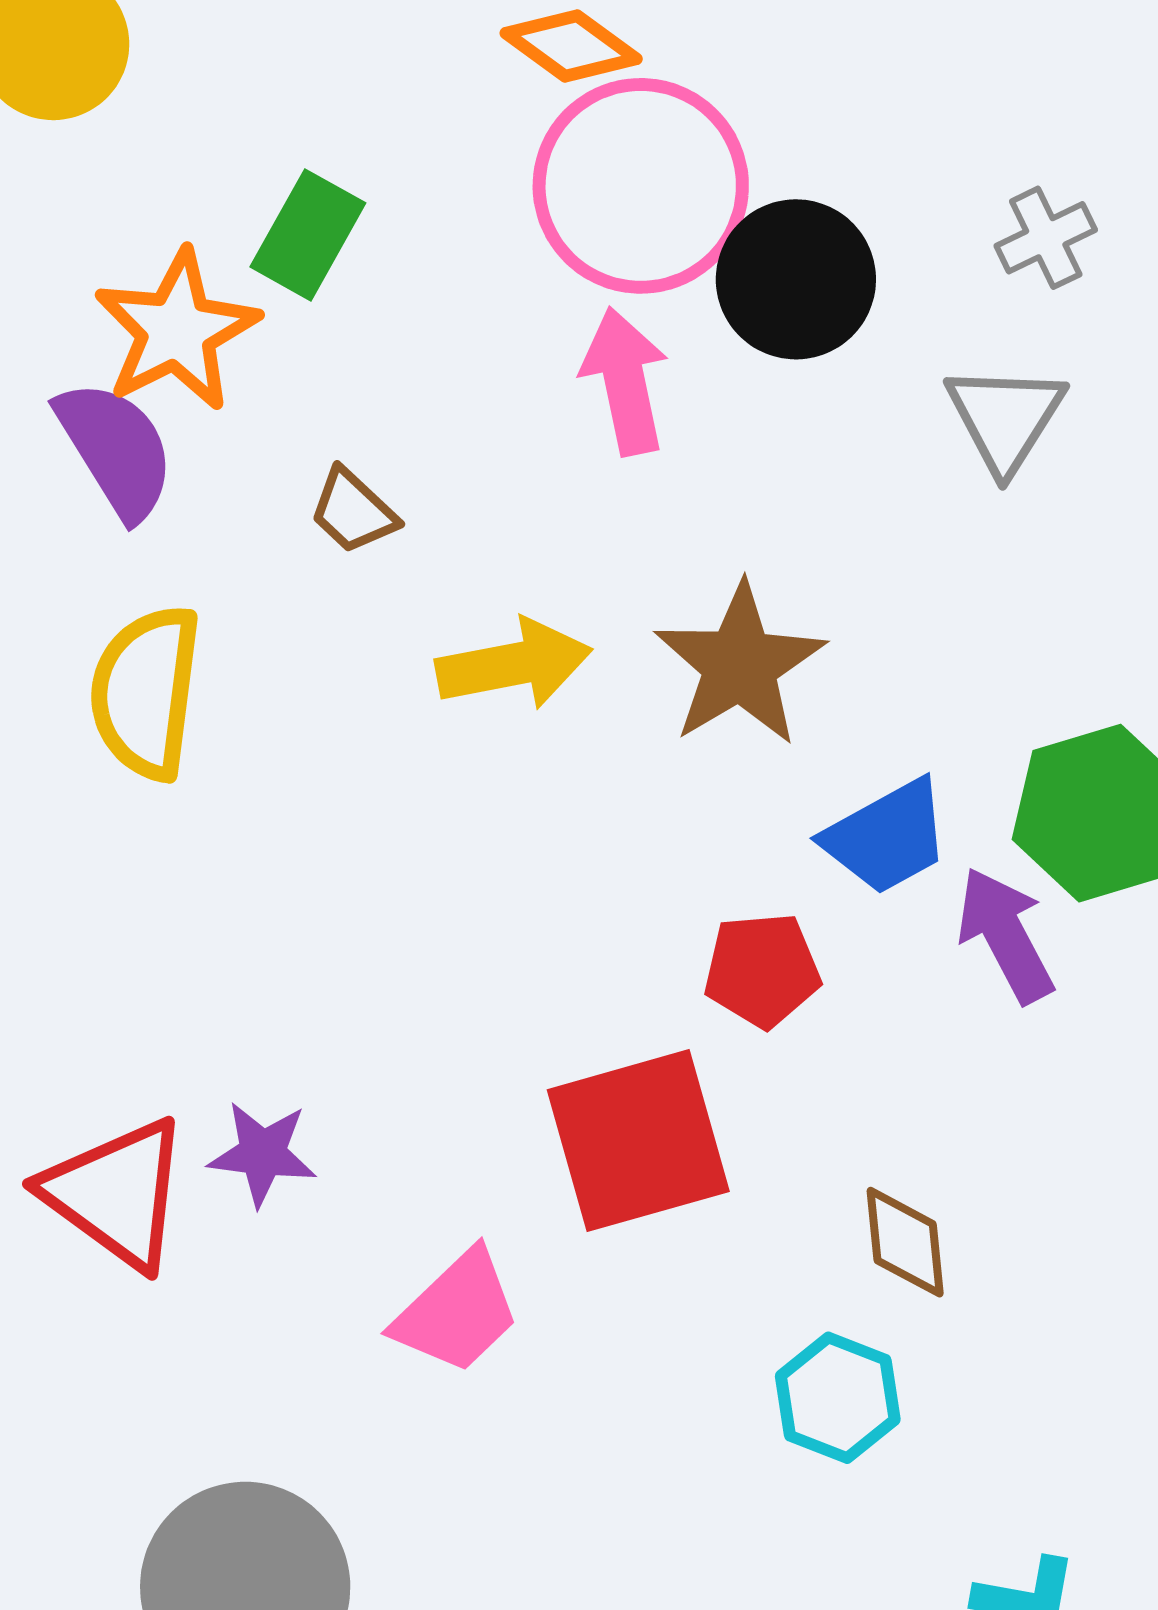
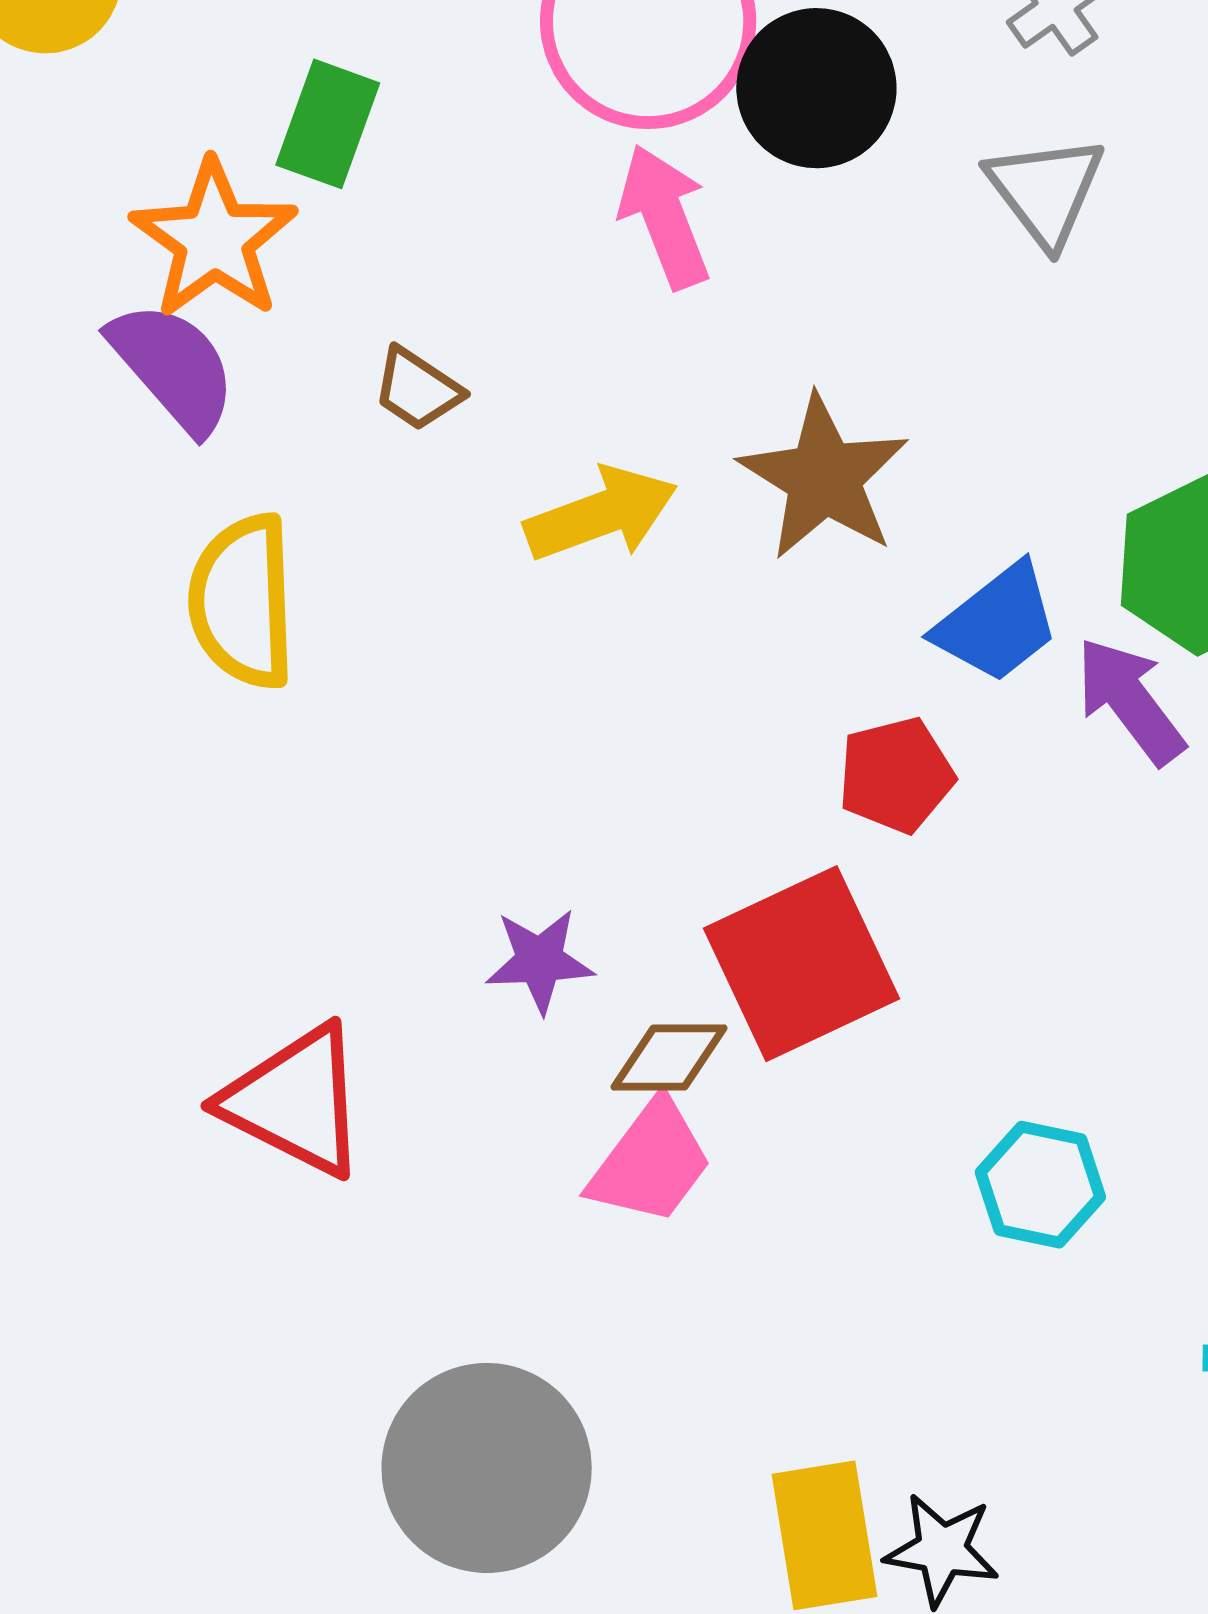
purple star: (262, 1154) -> (540, 961), moved
brown diamond: (905, 1242) -> (669, 1057), moved, turned -75

